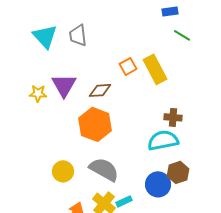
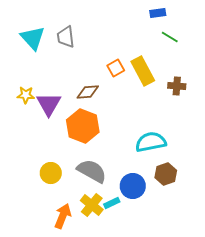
purple triangle: (64, 85) -> (49, 104), moved
brown cross: (173, 117) -> (177, 86), moved
blue circle: (158, 184) -> (133, 186), moved

